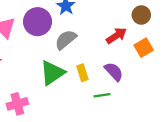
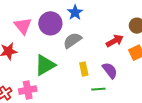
green triangle: (52, 73) -> (45, 65), moved

